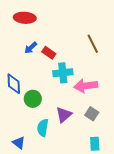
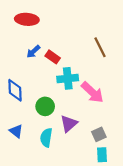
pink arrow: (86, 86) -> (92, 92), turned -130
green circle: (33, 99) -> (45, 106), moved
gray square: (92, 114) -> (99, 134), moved, turned 32
blue triangle: (19, 143) -> (16, 131), moved

